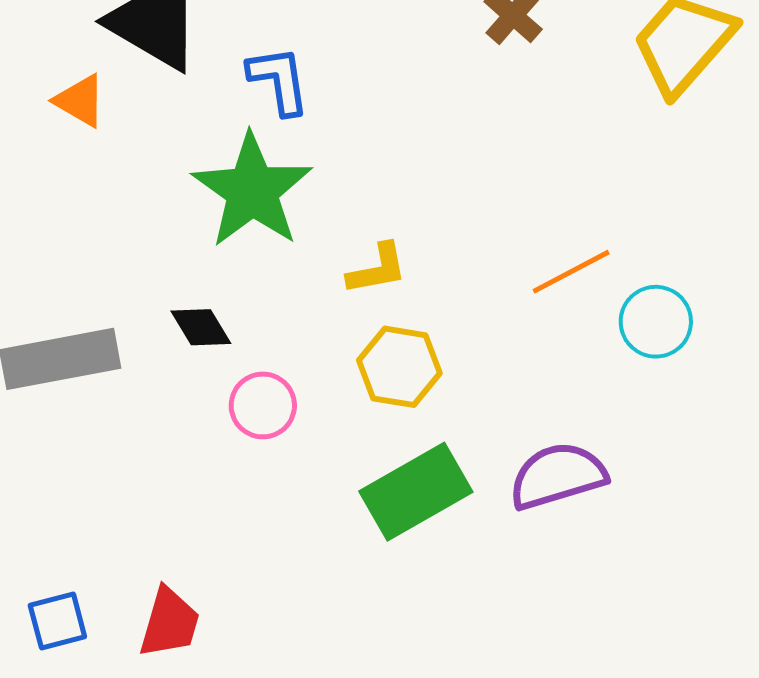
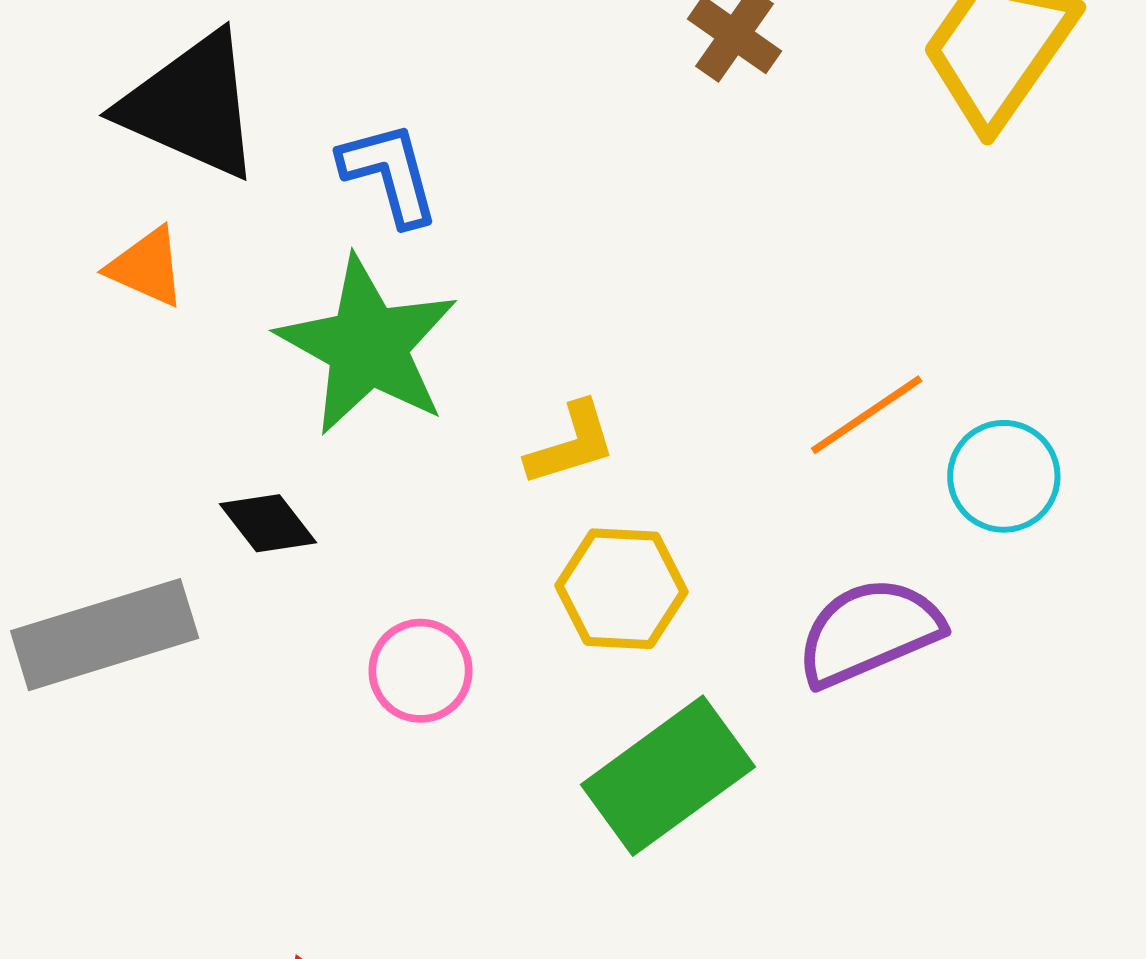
orange triangle: (80, 101) -> (147, 267), moved
black diamond: (201, 327) -> (268, 523), moved
purple semicircle: (558, 476) -> (869, 632), moved

